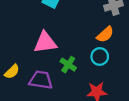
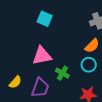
purple trapezoid: (41, 80) -> (40, 88), turned 105

